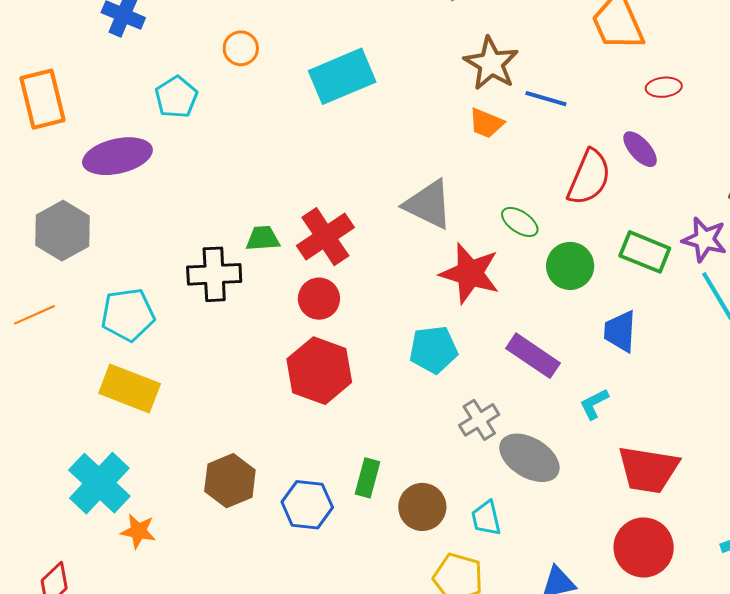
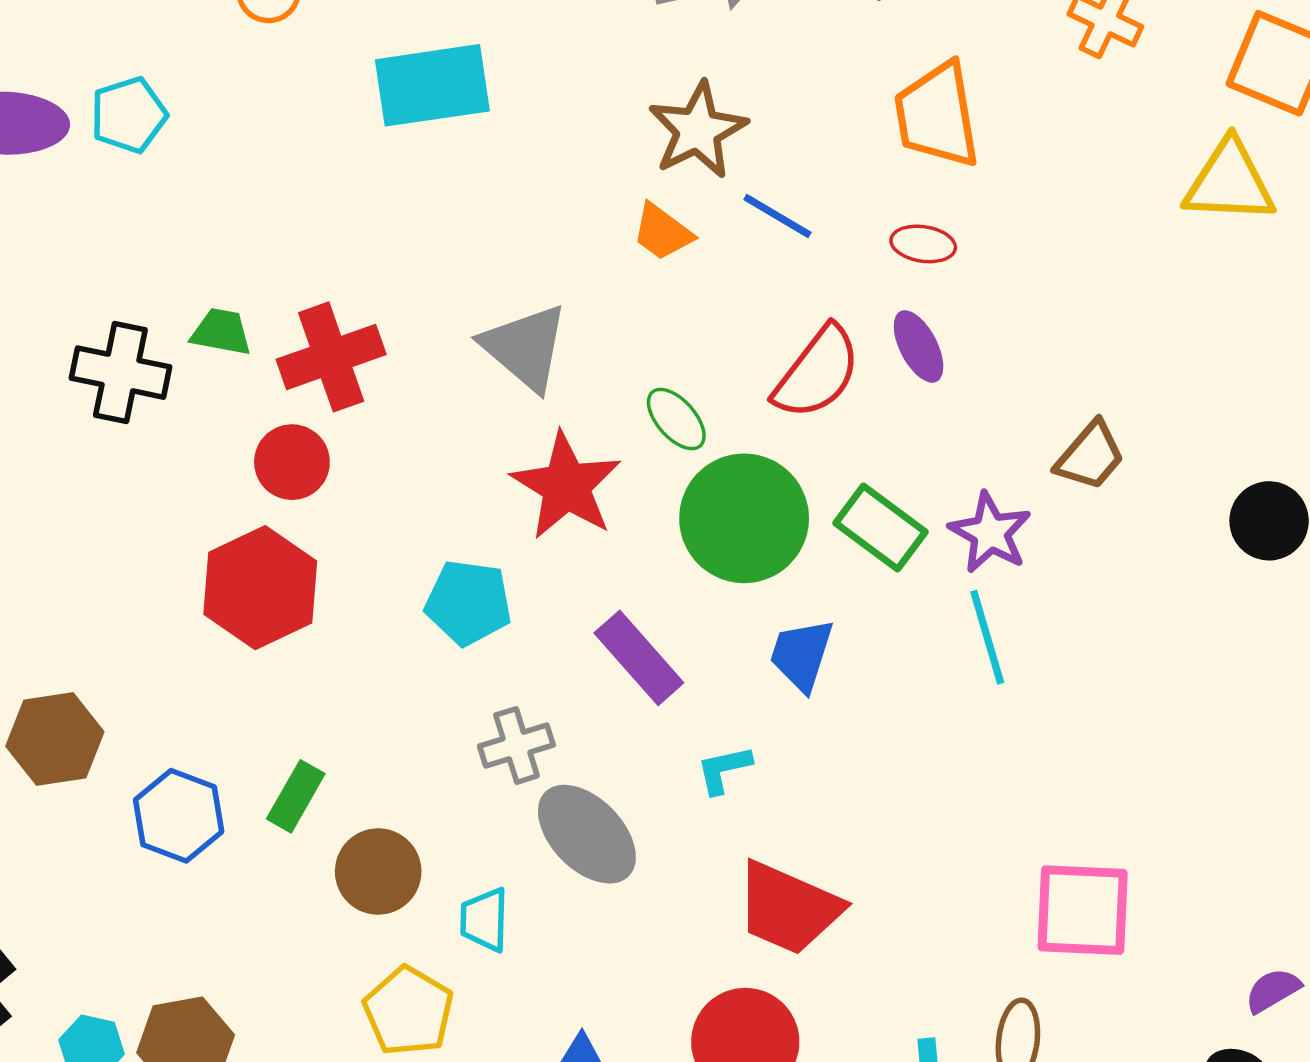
red ellipse: (664, 87) -> (923, 244), moved
cyan pentagon: (176, 97) -> (129, 115), moved
green circle: (570, 266) -> (744, 518), size x1.5

